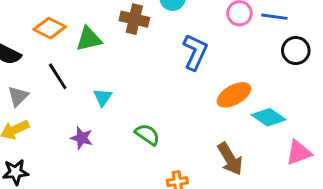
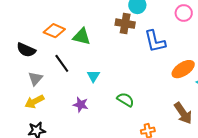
brown cross: (134, 19) -> (125, 24), moved
green triangle: (89, 39) -> (82, 36), turned 30
blue L-shape: (195, 52) -> (155, 41), turned 145

